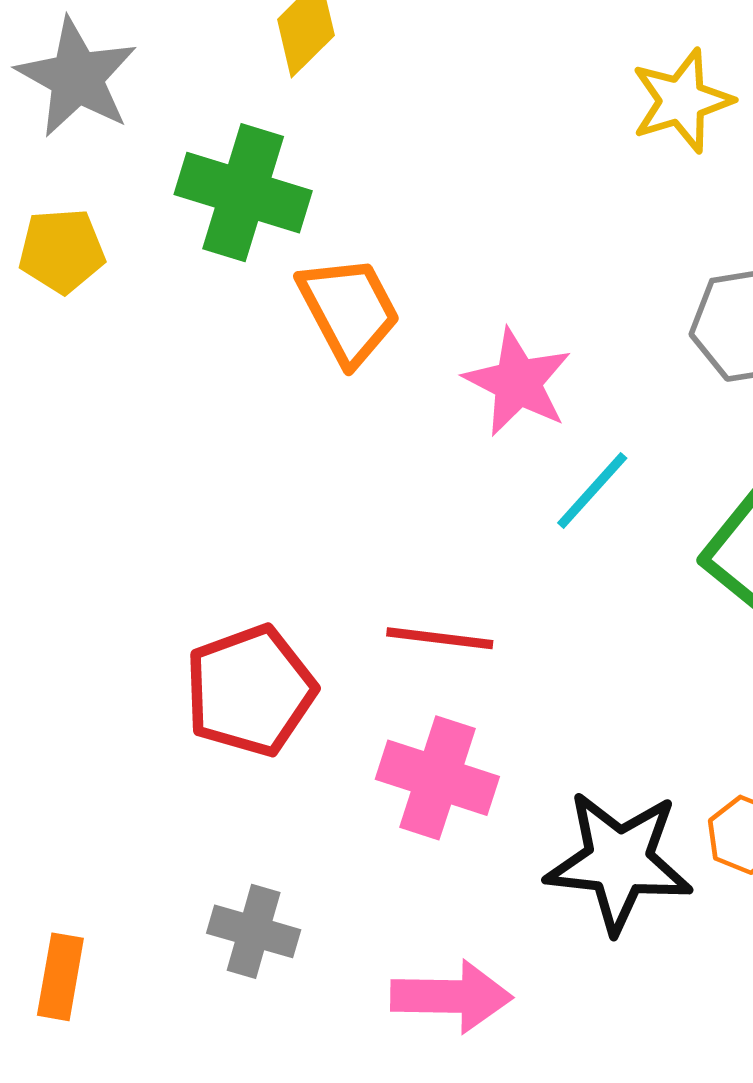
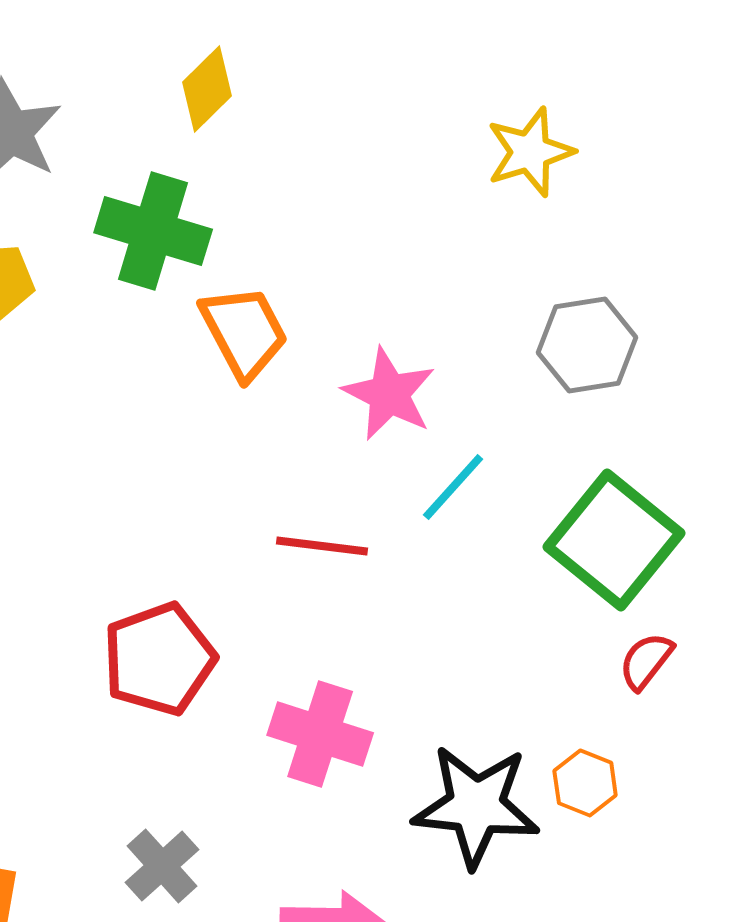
red line: (440, 638) -> (322, 546), moved
gray cross: (254, 931) -> (162, 866), turned 32

